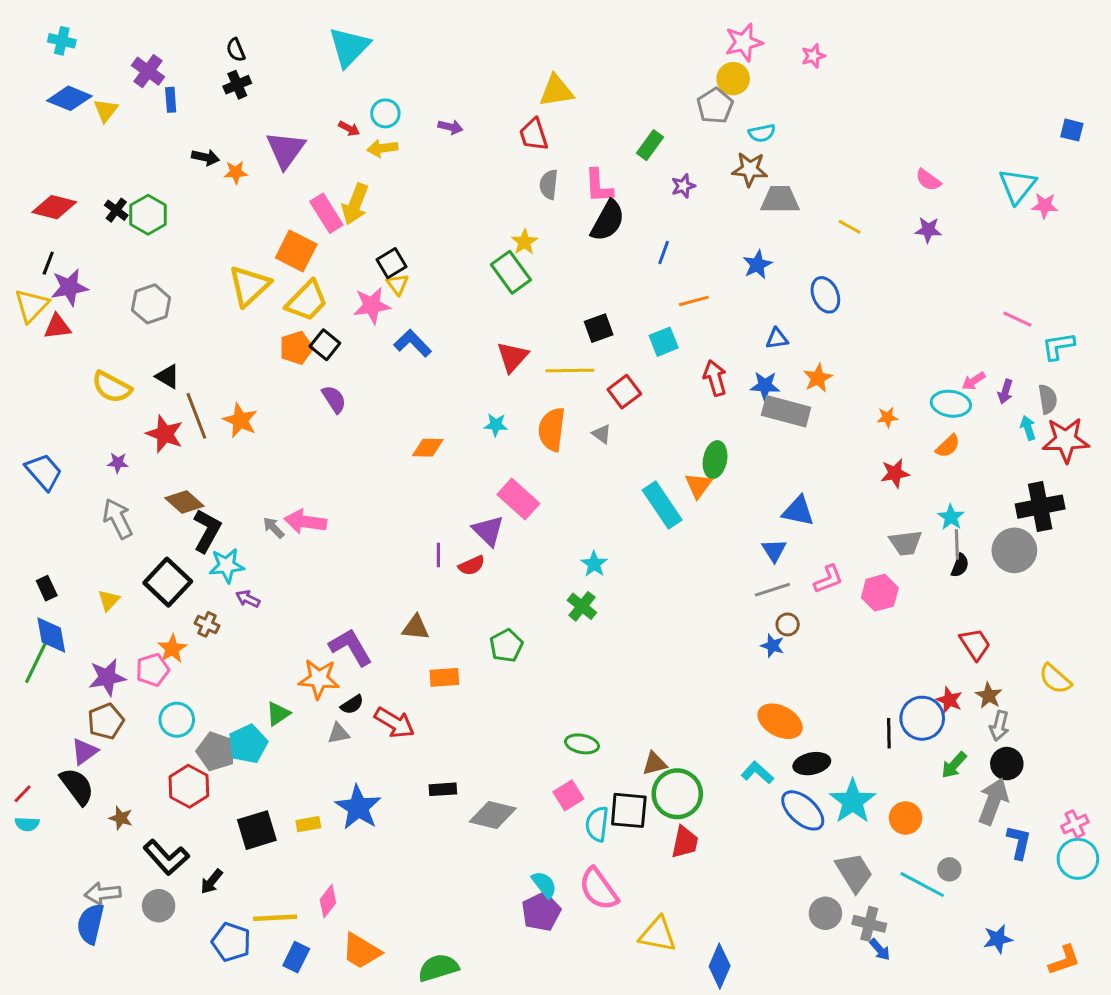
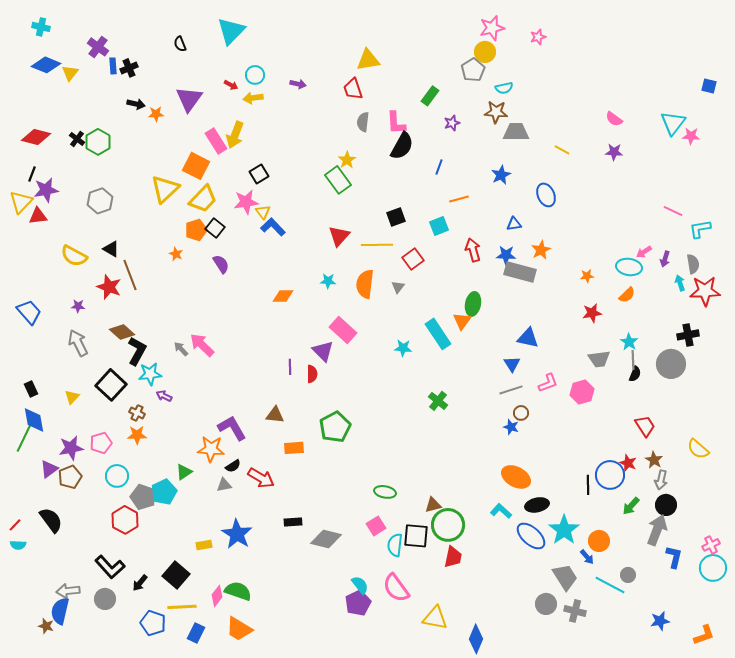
black semicircle: (236, 50) -> (180, 44), moved
black cross: (237, 85) -> (129, 68), moved
yellow triangle: (397, 284) -> (263, 212), moved
orange star: (240, 420) -> (176, 254), moved, size x0.6
gray triangle: (602, 434) -> (398, 287), turned 32
black cross: (1040, 507) -> (688, 335), size x0.7
pink arrow: (305, 522) -> (202, 345), turned 36
cyan star: (594, 564) -> (403, 348), moved, turned -30
red semicircle: (472, 565) -> (312, 374), turned -66
green cross: (582, 606) -> (438, 401), moved
green pentagon: (506, 646) -> (335, 427), size x1.4
orange star: (172, 649) -> (137, 435), moved, turned 30
purple triangle: (85, 751) -> (49, 469), moved
brown star: (121, 818) -> (46, 626), moved
black square: (257, 830) -> (176, 575), moved, turned -32
blue arrow: (880, 950) -> (587, 557), moved
green semicircle: (438, 968) -> (238, 591), moved, turned 36

